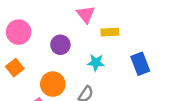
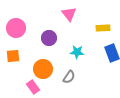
yellow rectangle: (110, 32) -> (103, 28), moved
orange square: (15, 68) -> (13, 56), turned 32

